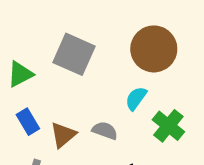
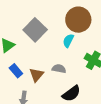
gray square: (74, 54) -> (35, 30), turned 30
cyan semicircle: (136, 98) -> (68, 41), moved

